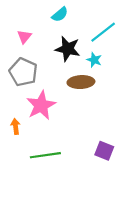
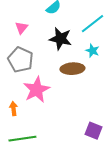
cyan star: (94, 60) -> (92, 51), moved
green line: (45, 155) -> (22, 139), moved

